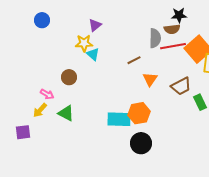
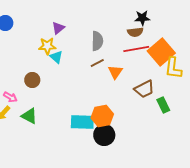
gray semicircle: (155, 38) -> (97, 41), moved
orange triangle: (150, 79) -> (115, 72), moved
black circle: (141, 143) -> (104, 135), moved

